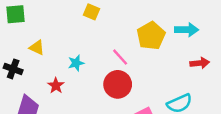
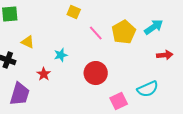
cyan arrow: (187, 30) -> (154, 27), turned -36
pink line: (120, 57) -> (96, 33), moved

